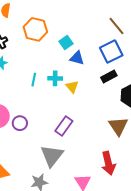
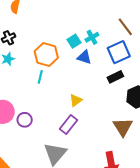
orange hexagon: (35, 29) -> (46, 55), moved
cyan cross: (55, 78) -> (92, 37), moved, turned -32
yellow triangle: (72, 87) -> (76, 100), moved, turned 32

